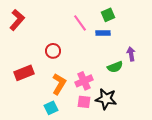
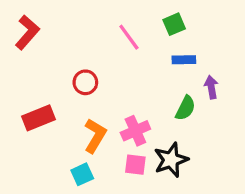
blue rectangle: (103, 33) -> (184, 60), moved
green semicircle: (115, 67) -> (185, 108), turned -42
black star: (106, 99) -> (171, 160), turned -30

